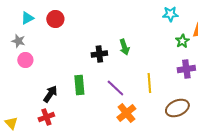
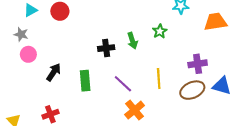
green star: (182, 41) -> (160, 31), moved
black arrow: (50, 94) -> (54, 72), moved
brown ellipse: (177, 108) -> (192, 90), moved

